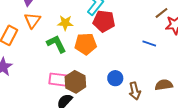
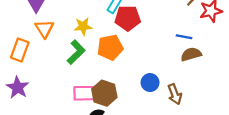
green L-shape: (56, 44) -> (76, 52), turned 80
brown semicircle: (164, 85) -> (191, 54), moved

